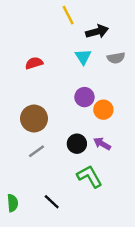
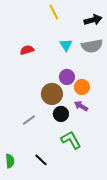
black arrow: (97, 32) -> (93, 20), moved
gray semicircle: (116, 58) -> (92, 46), size x1.5
brown circle: (34, 118) -> (52, 94), moved
purple arrow: (102, 144) -> (81, 106), moved

